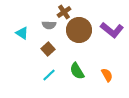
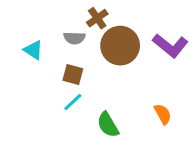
brown square: (48, 49) -> (73, 74), turned -32
green semicircle: (77, 71) -> (108, 125), moved
cyan line: (49, 75) -> (73, 102), moved

